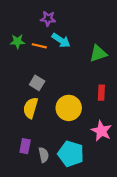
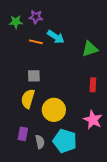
purple star: (48, 19) -> (36, 17), moved
green star: (17, 41) -> (16, 22), moved
gray square: (37, 83) -> (34, 76), turned -32
yellow circle: (69, 108) -> (54, 110), moved

